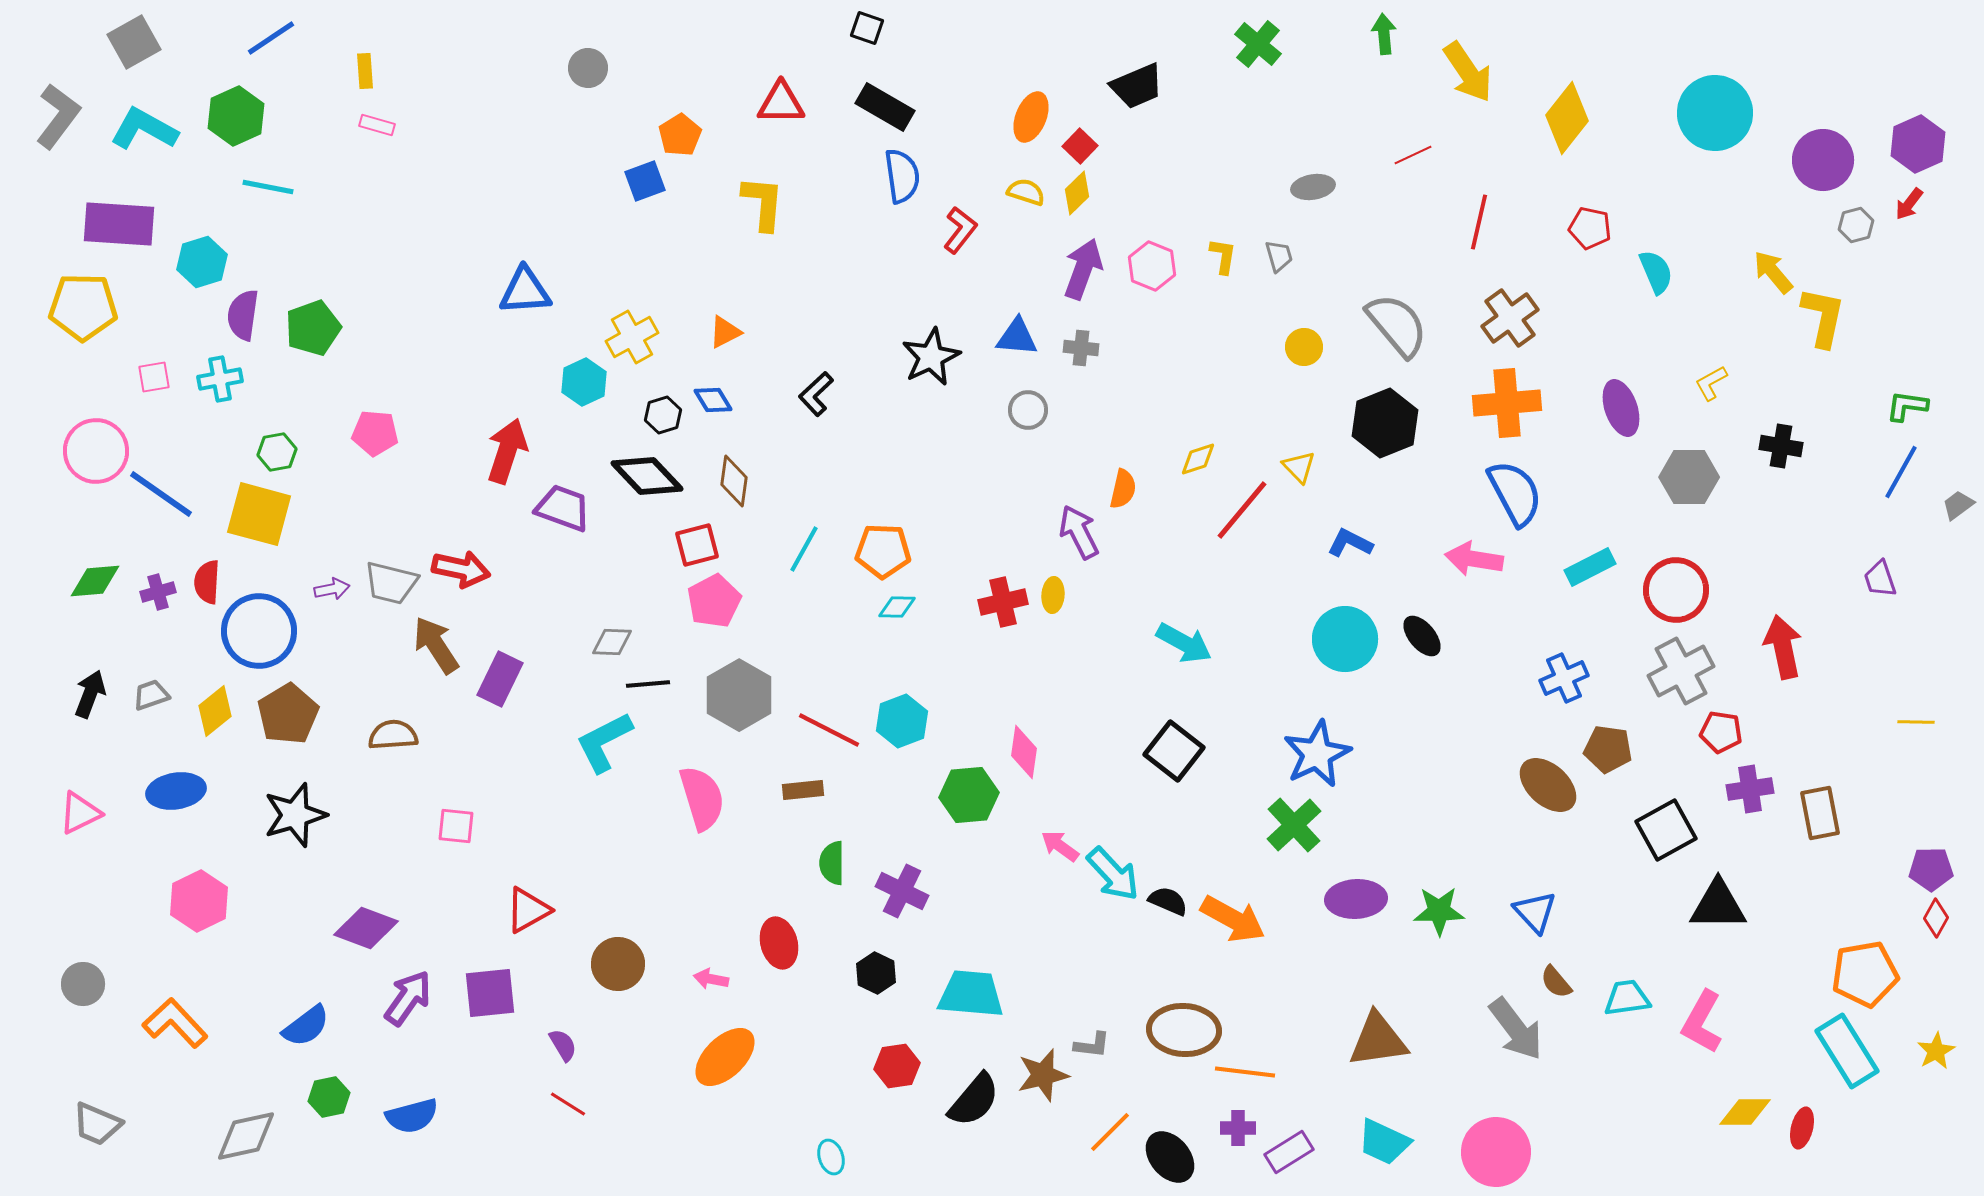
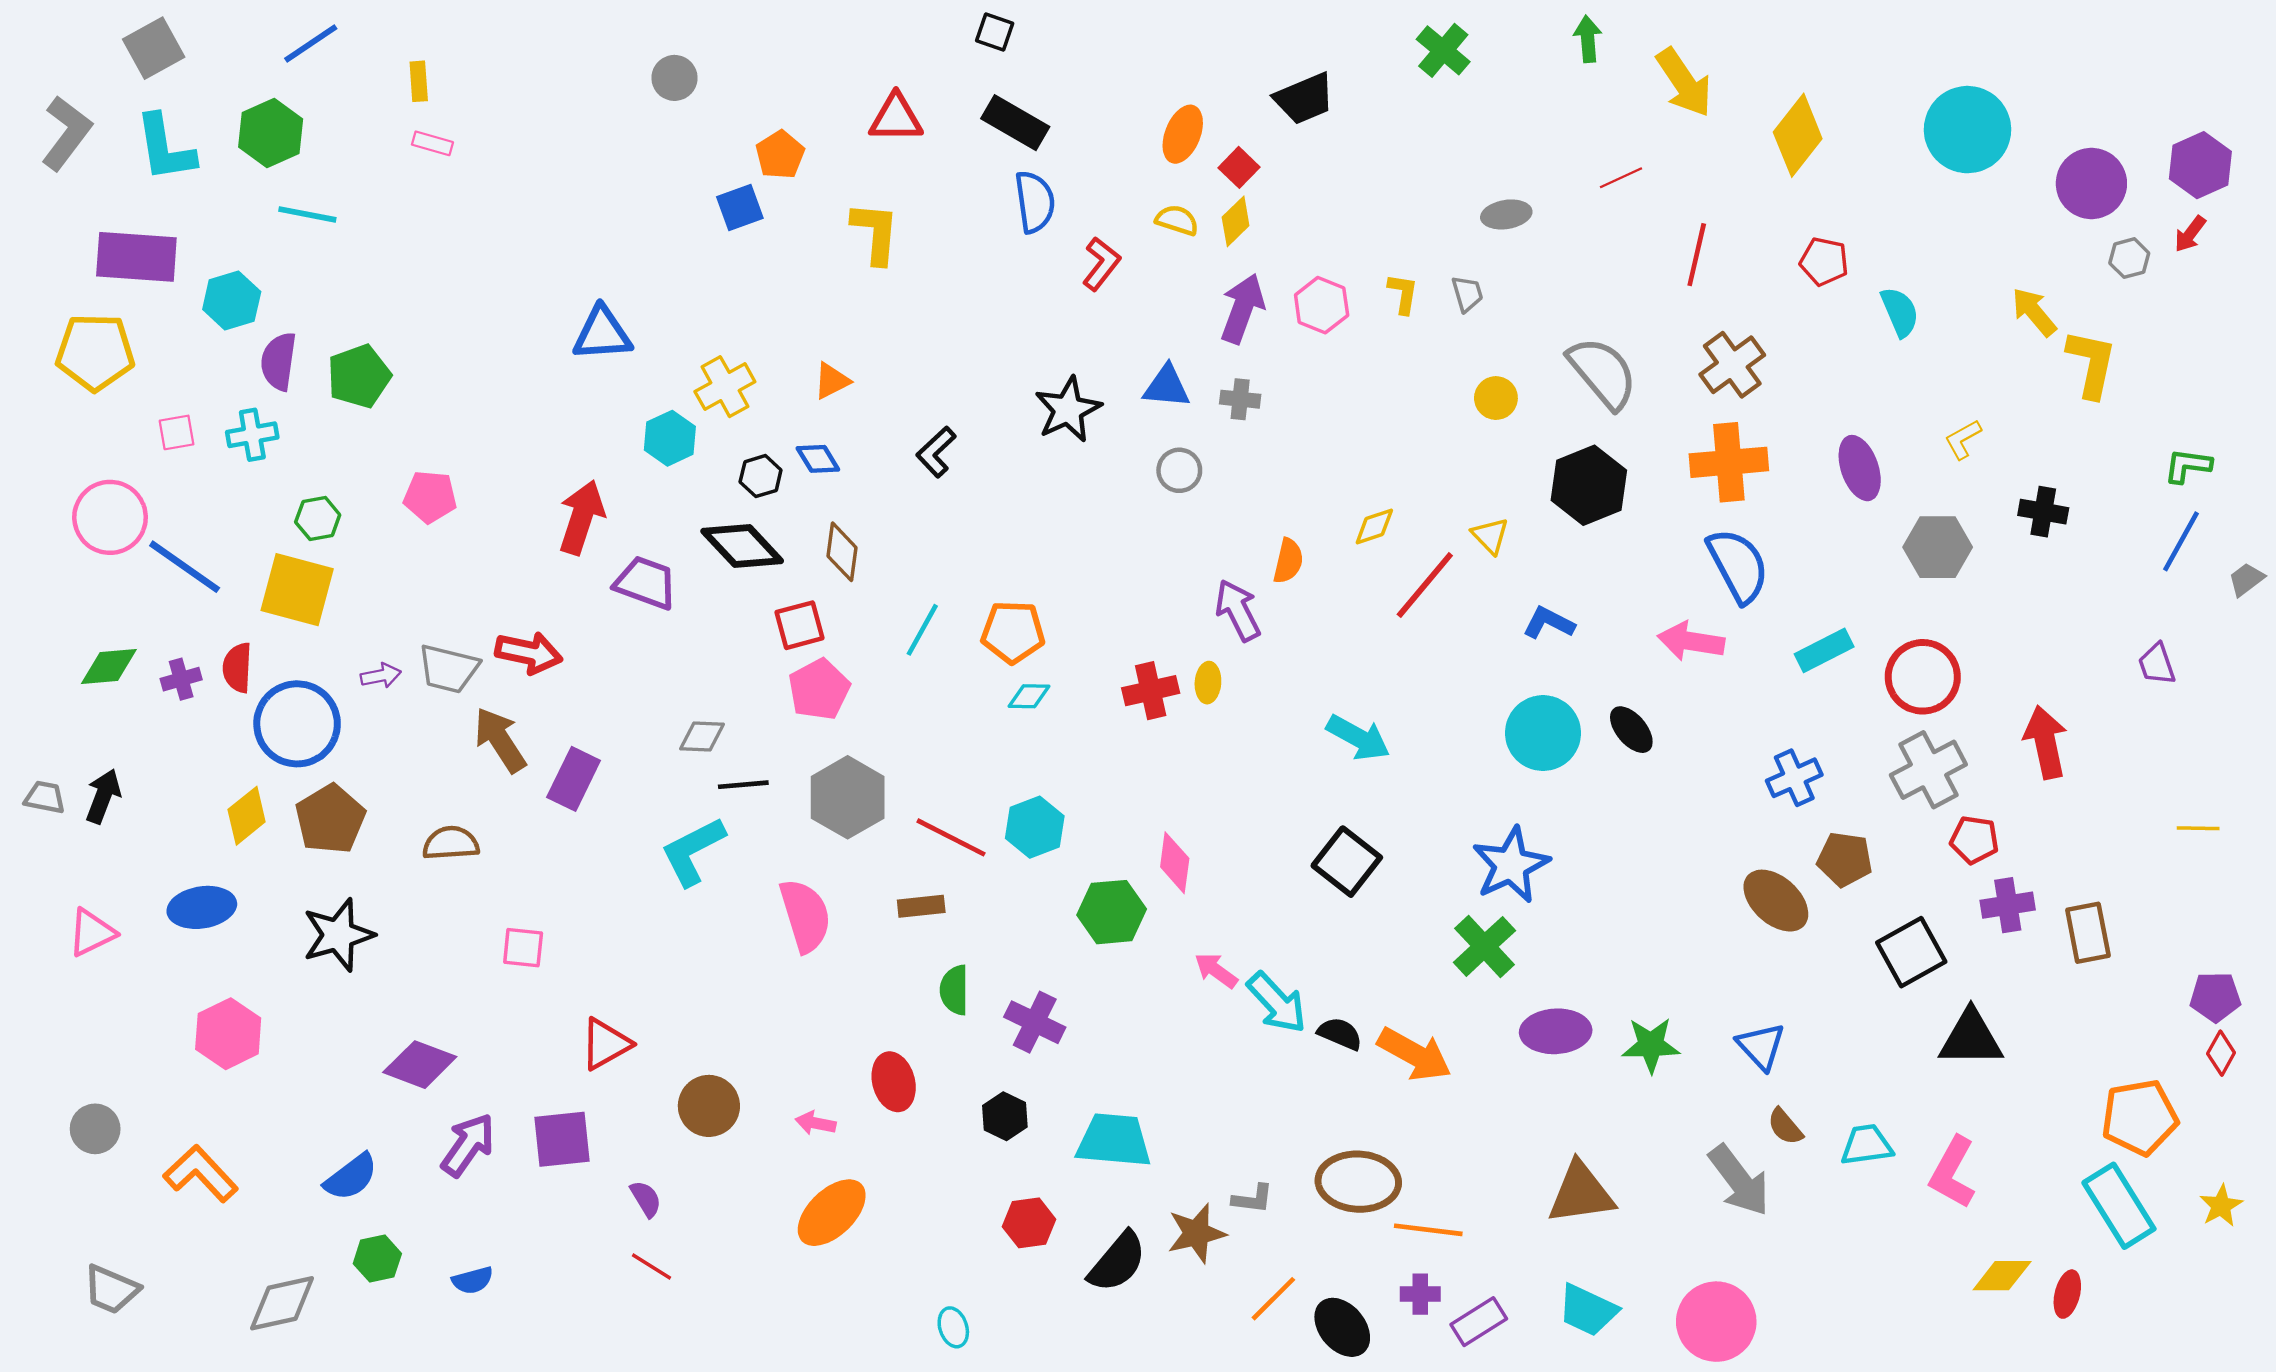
cyan L-shape: (144, 129) -> (165, 148), turned -128
gray trapezoid: (151, 695) -> (45, 797), moved, turned 30
blue semicircle: (412, 1116) -> (473, 1280), size x0.7

